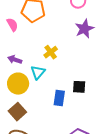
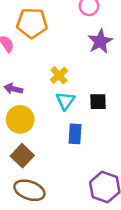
cyan triangle: (38, 72) -> (65, 101), moved
black square: (79, 87) -> (98, 102), moved

